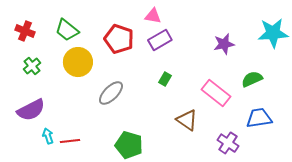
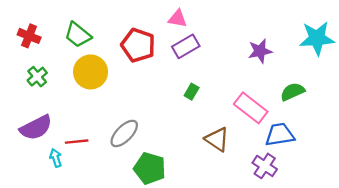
gray ellipse: (111, 93) -> (124, 133), moved
blue trapezoid: (259, 118) -> (280, 135), moved
red line: (70, 141) -> (77, 142), moved

